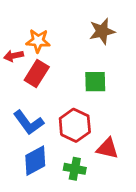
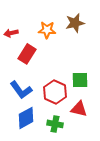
orange star: (38, 41) -> (47, 30), moved
red arrow: (14, 56) -> (11, 33), moved
green square: (95, 82) -> (80, 80), moved

